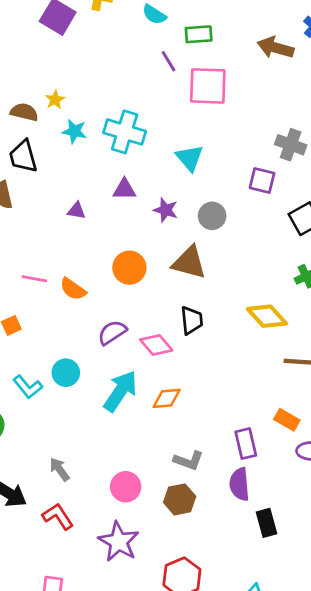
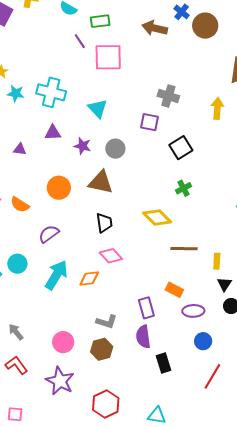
pink diamond: (156, 345) -> (111, 256), moved

